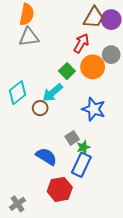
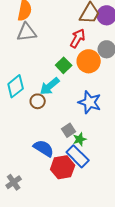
blue rectangle: (81, 165) -> (78, 156), turned -70
red hexagon: (60, 189) -> (63, 167), moved
gray cross: (17, 204) -> (14, 182), moved

